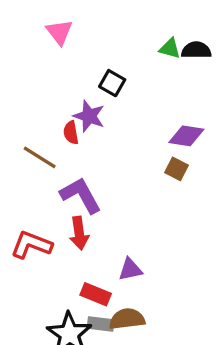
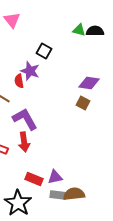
purple triangle: (130, 270) -> (55, 177), moved
brown semicircle: (127, 319) -> (74, 194), moved
gray rectangle: (101, 324) -> (58, 195), moved

